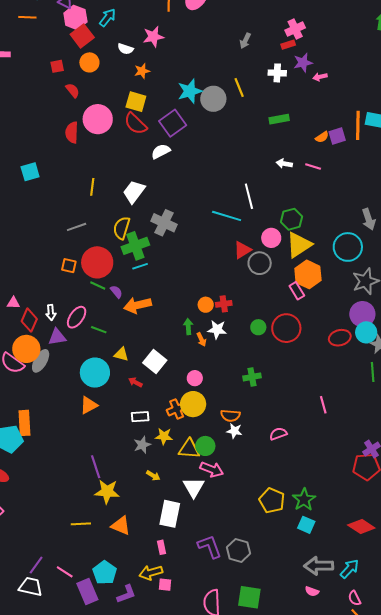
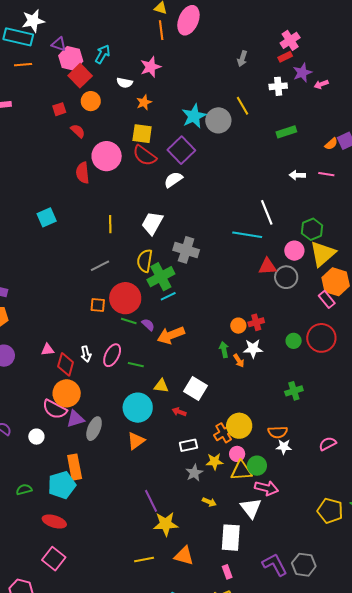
red triangle: (242, 250) -> (267, 266), turned 36
purple triangle: (57, 337) -> (75, 419), moved
gray ellipse: (41, 361) -> (94, 429), moved
pink circle: (195, 378) -> (237, 454), moved

